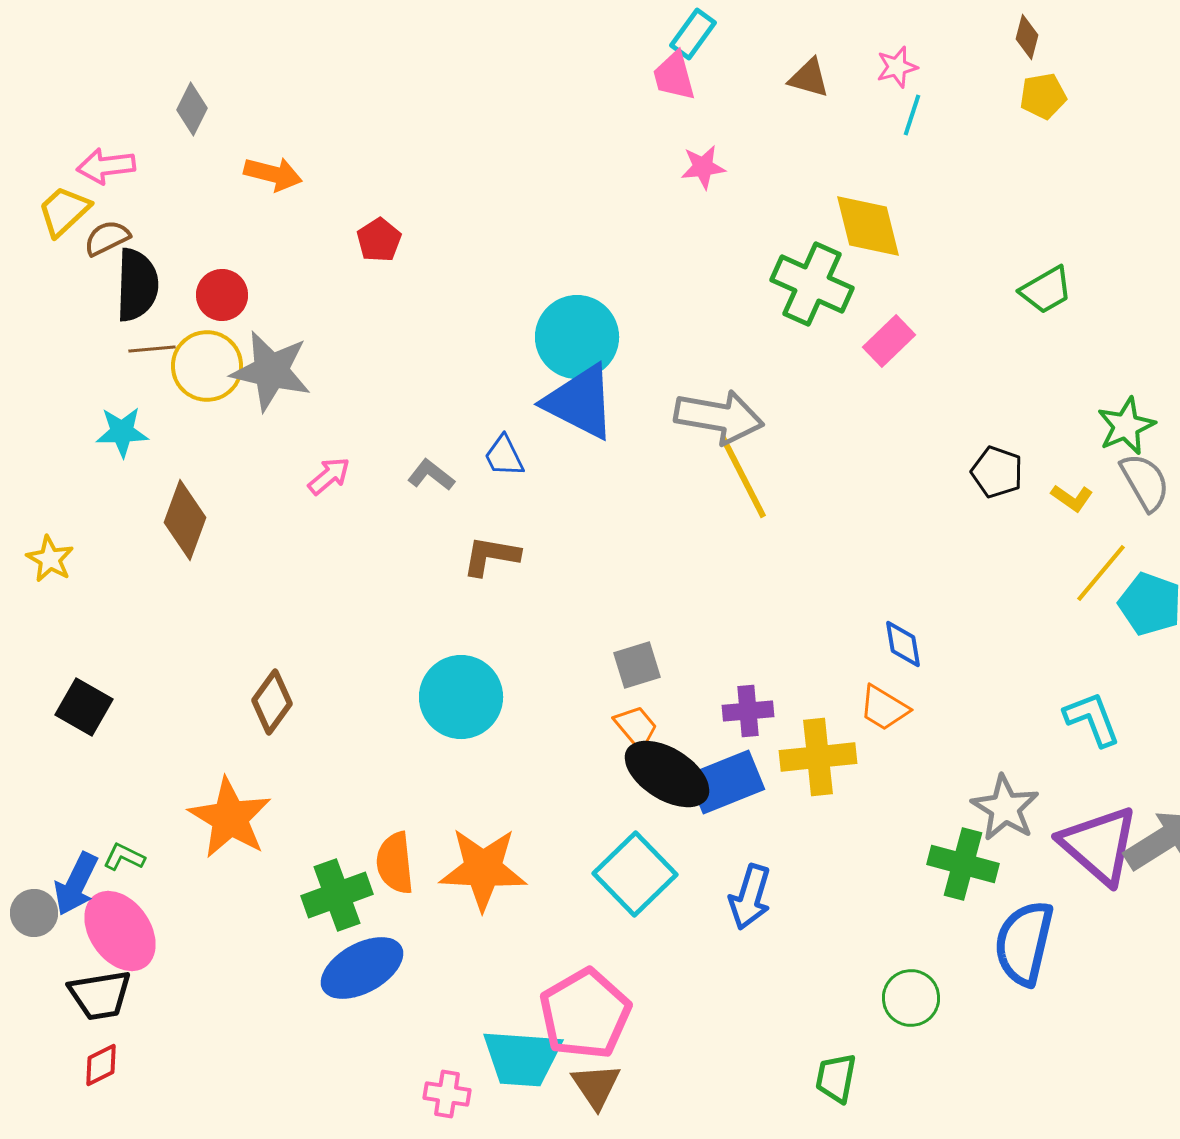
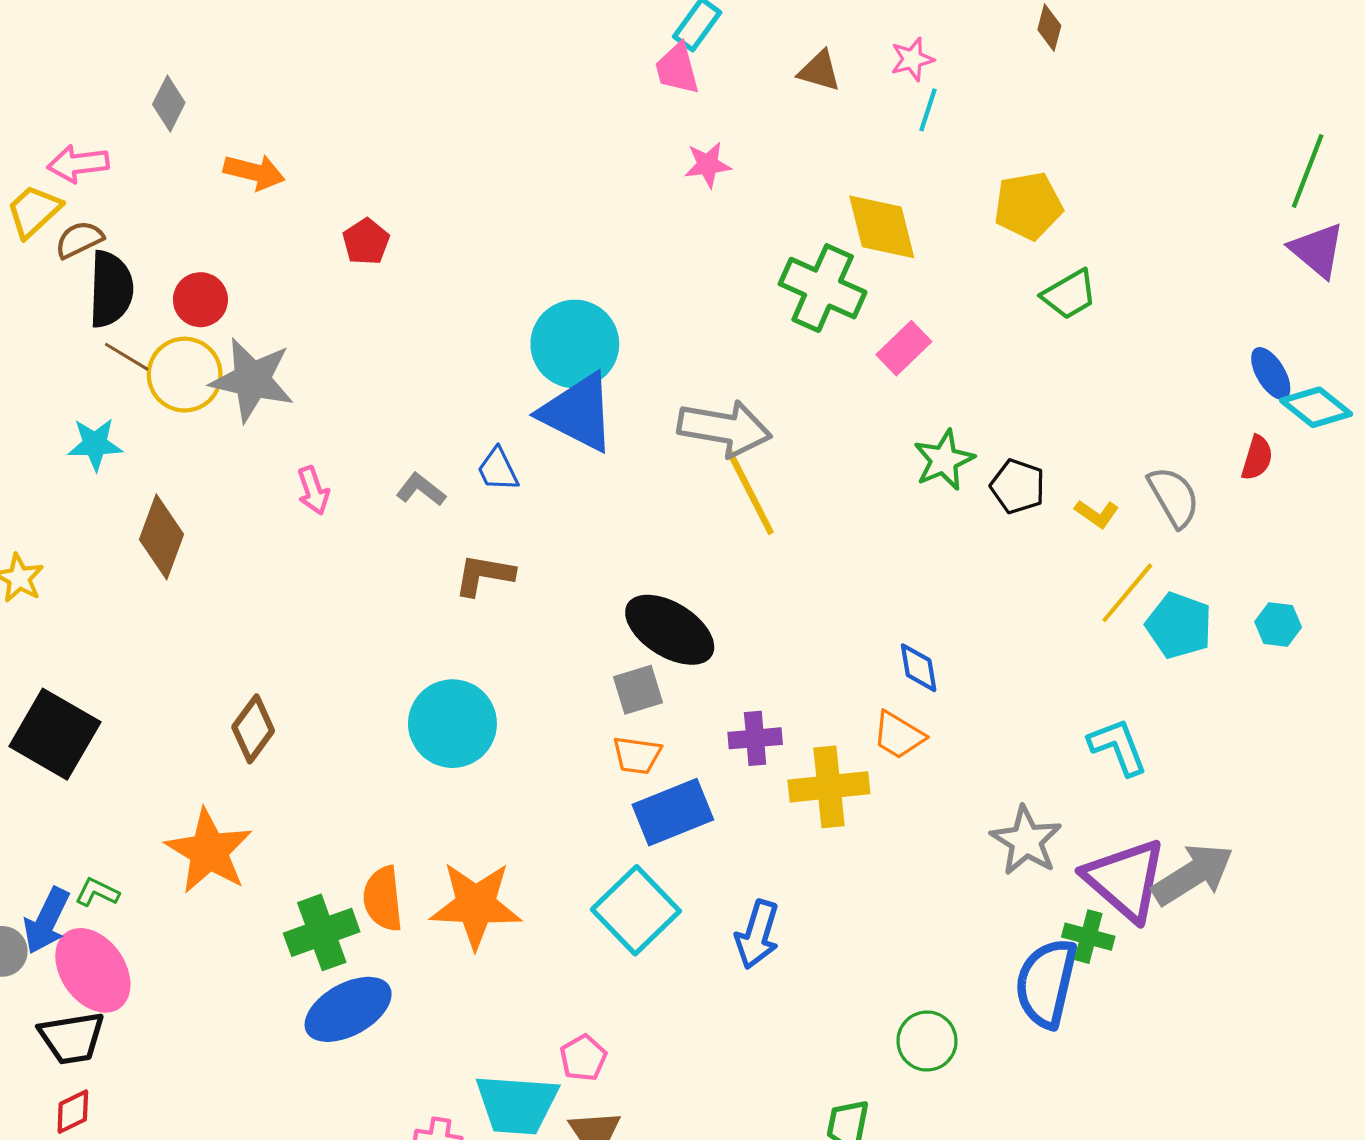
yellow pentagon: (1043, 96) -> (1028, 206), moved, size x1.4
brown line: (152, 349) -> (127, 357), turned 36
green star: (1126, 426) -> (944, 460), moved
pink arrow: (329, 476) -> (313, 491), turned 111
black square: (84, 707) -> (55, 734), size x1.5
orange trapezoid: (636, 727) -> (637, 755), turned 138
black ellipse: (667, 774) -> (670, 630), moved
blue rectangle: (726, 782) -> (673, 812), moved
green cross: (963, 864) -> (1088, 937), moved, size x0.7
pink pentagon: (585, 1014) -> (583, 1058), size x0.5

